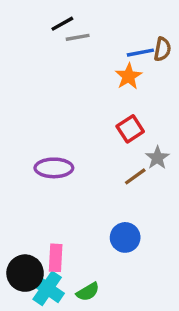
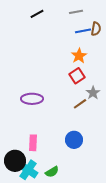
gray line: (78, 37) -> (76, 12), moved
orange star: (129, 76) -> (79, 56), moved
pink rectangle: (56, 258) -> (33, 143), moved

